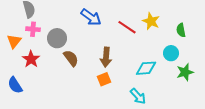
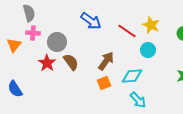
cyan circle: (171, 53) -> (148, 50), moved
brown arrow: (106, 57) -> (106, 61), turned -150
red star: (31, 59) -> (47, 63), moved
cyan diamond: (146, 68) -> (132, 76), moved

